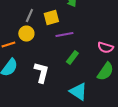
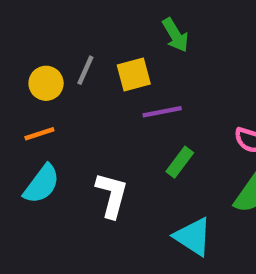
yellow circle: (26, 34) -> (46, 83), moved

